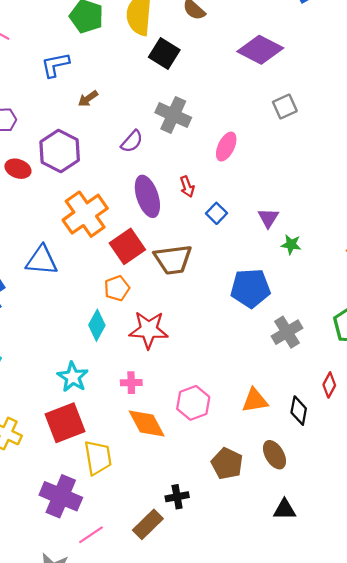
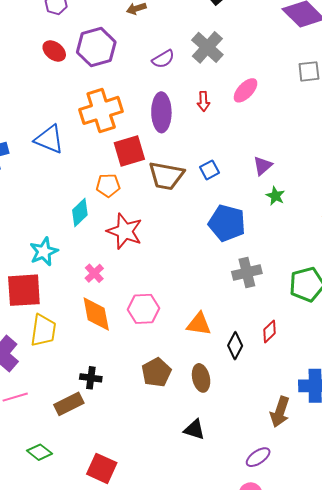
red arrow: (187, 187) -> (203, 101), moved
blue square: (216, 213) -> (209, 170), moved
pink cross: (131, 383) -> (94, 273), turned 30
black cross: (177, 497) -> (91, 378), moved

